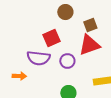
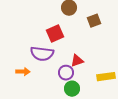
red triangle: (89, 45) -> (77, 61), moved, size x0.6
purple circle: (67, 61) -> (66, 73), moved

